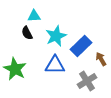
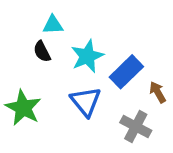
blue triangle: (55, 65) -> (86, 102), turned 50
gray cross: (87, 81) -> (136, 127), turned -30

